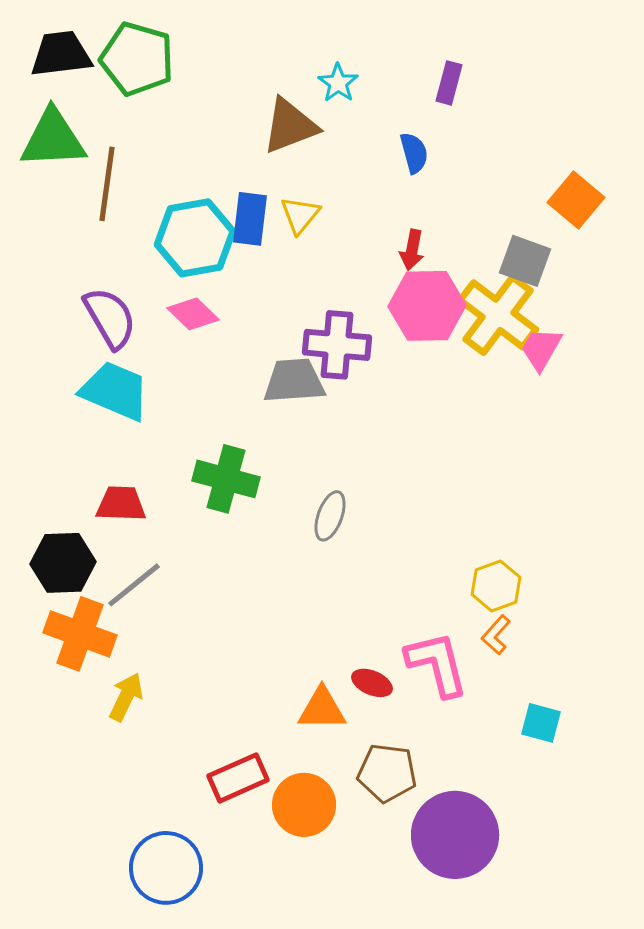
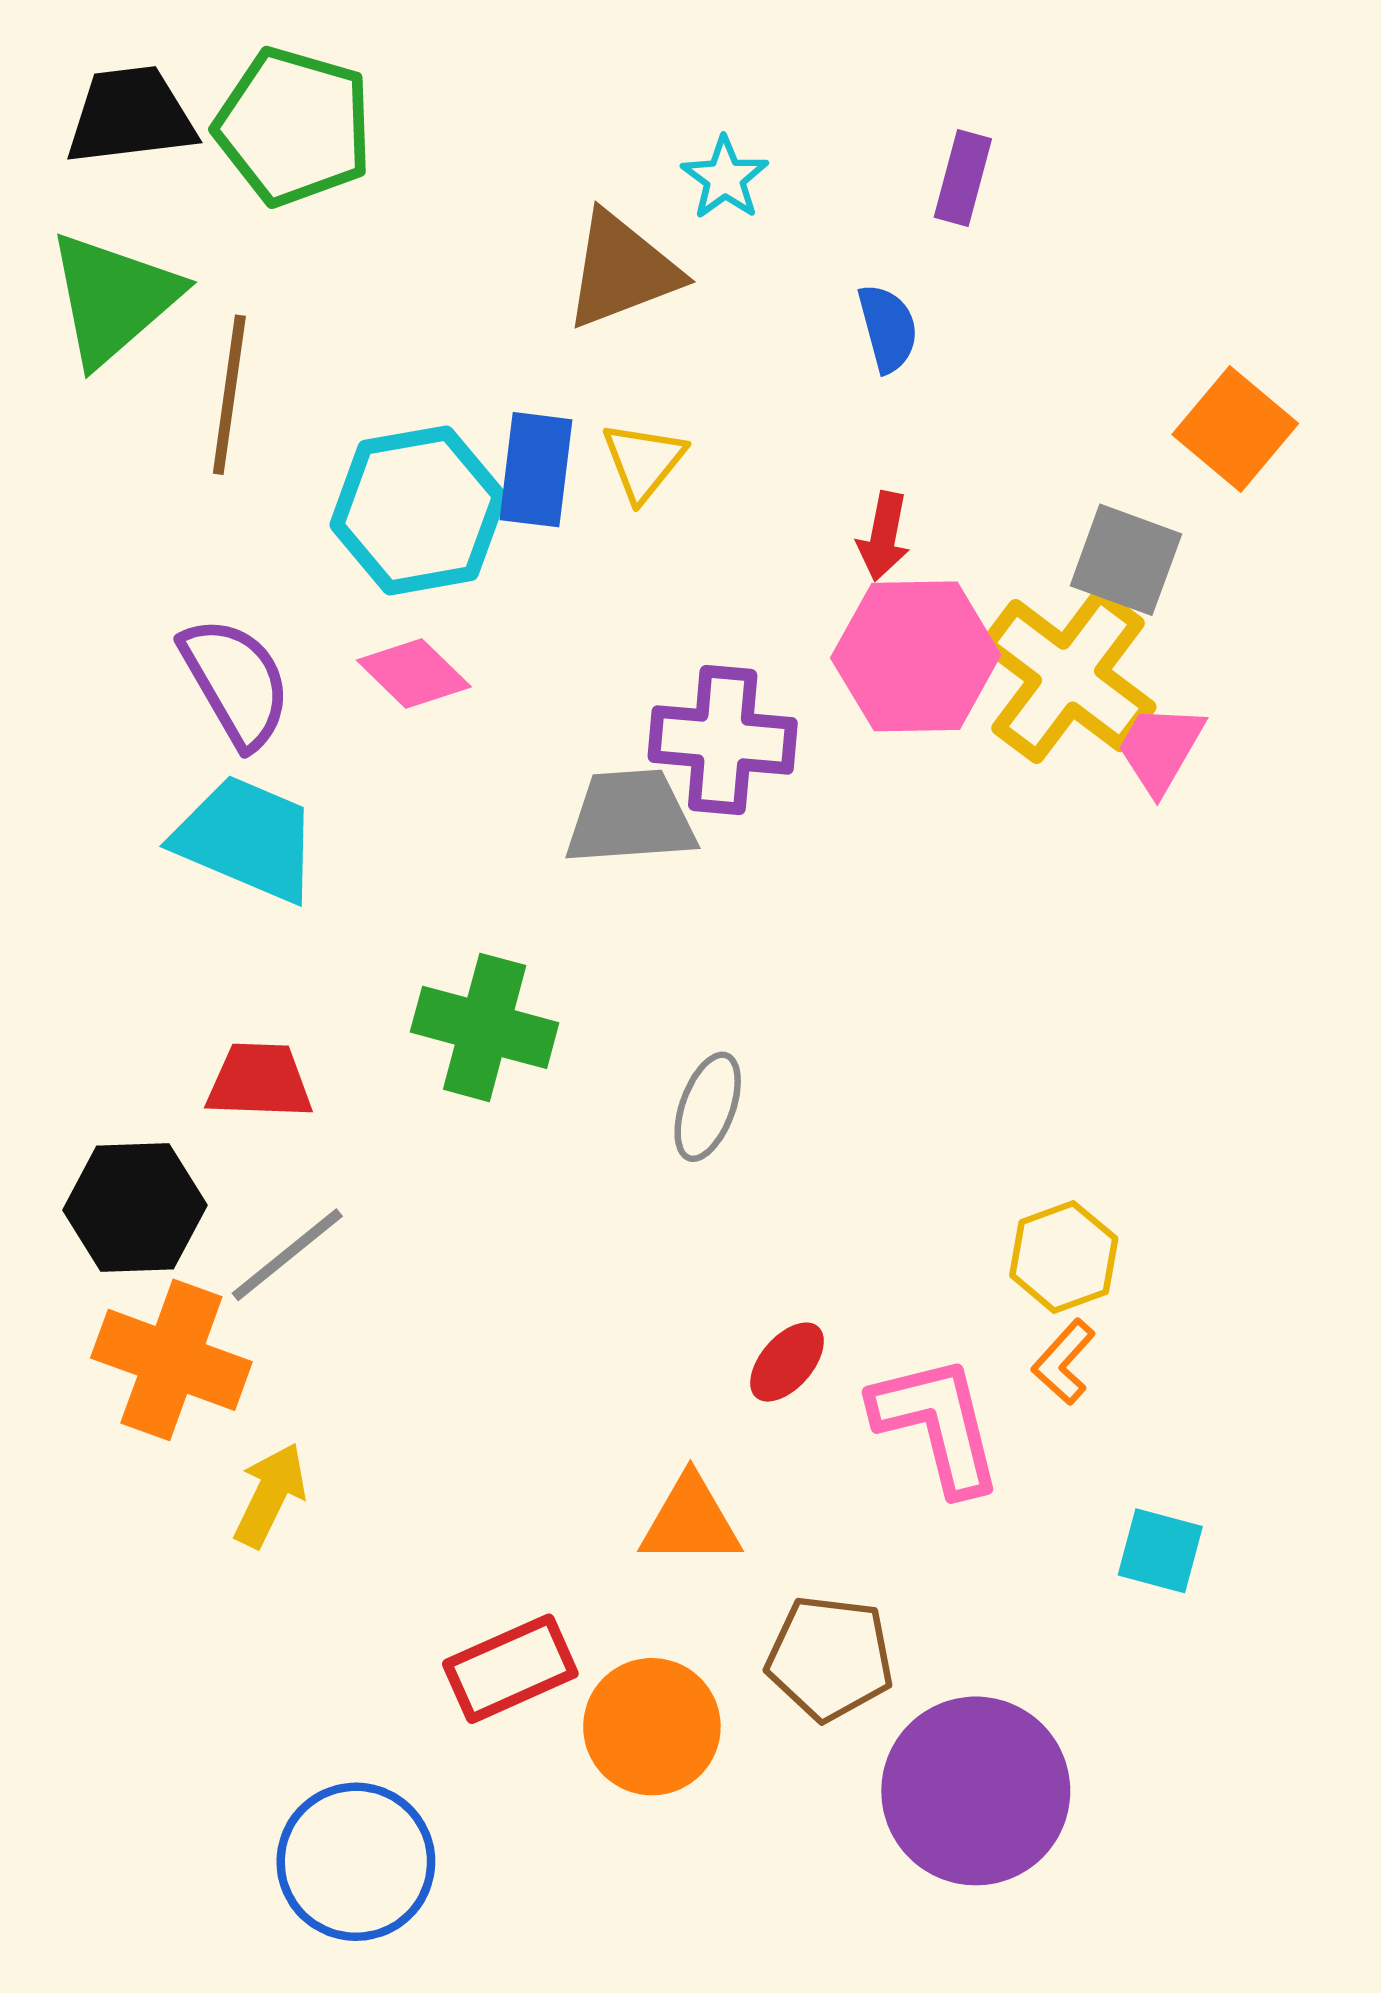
green triangle: (53, 139) -> (114, 298), turned -38
red ellipse: (372, 683) -> (787, 1362), moved, turned -72

